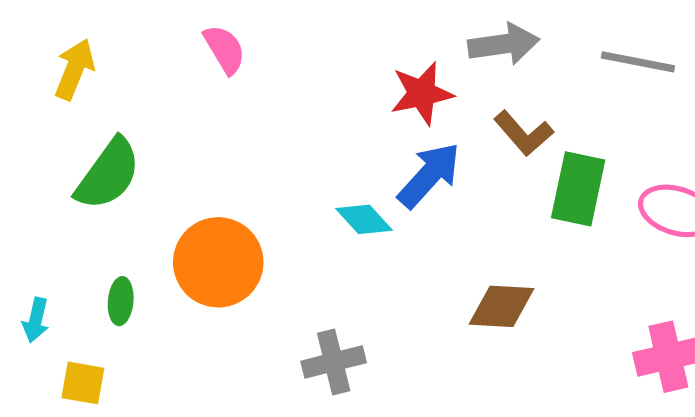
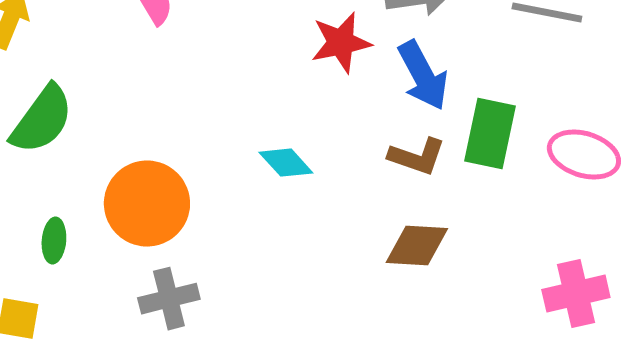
brown L-shape: (524, 133) -> (417, 157), moved, turned -30
blue arrow: (429, 175) -> (423, 76), moved, turned 110
gray cross: (334, 362) -> (169, 299), moved

